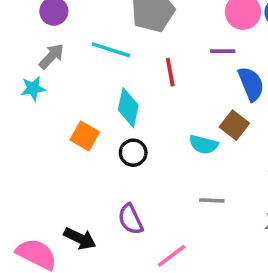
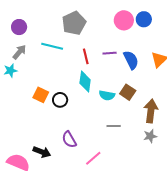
purple line: (223, 51) -> (110, 53), moved
cyan diamond: (128, 108) -> (85, 82), moved
brown square: (234, 125) -> (128, 92), moved
black circle: (133, 153) -> (60, 100), moved

